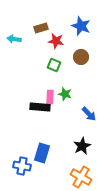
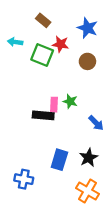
brown rectangle: (41, 28) -> (43, 20), moved, turned 56
green square: (54, 65) -> (42, 55), moved, size x1.5
blue rectangle: (42, 153) -> (59, 160), moved

